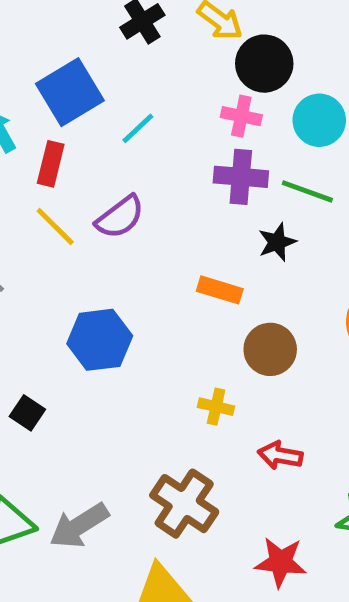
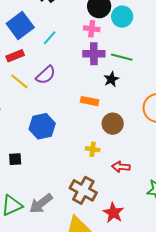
cyan circle: (319, 120) -> (122, 17), moved
red rectangle: (51, 164) -> (15, 56), turned 60
black square: (27, 413) -> (15, 159), turned -32
red star: (281, 562) -> (113, 213), moved, turned 30

